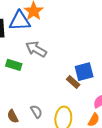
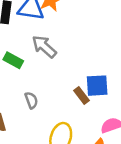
gray semicircle: (36, 112) -> (31, 100), moved

